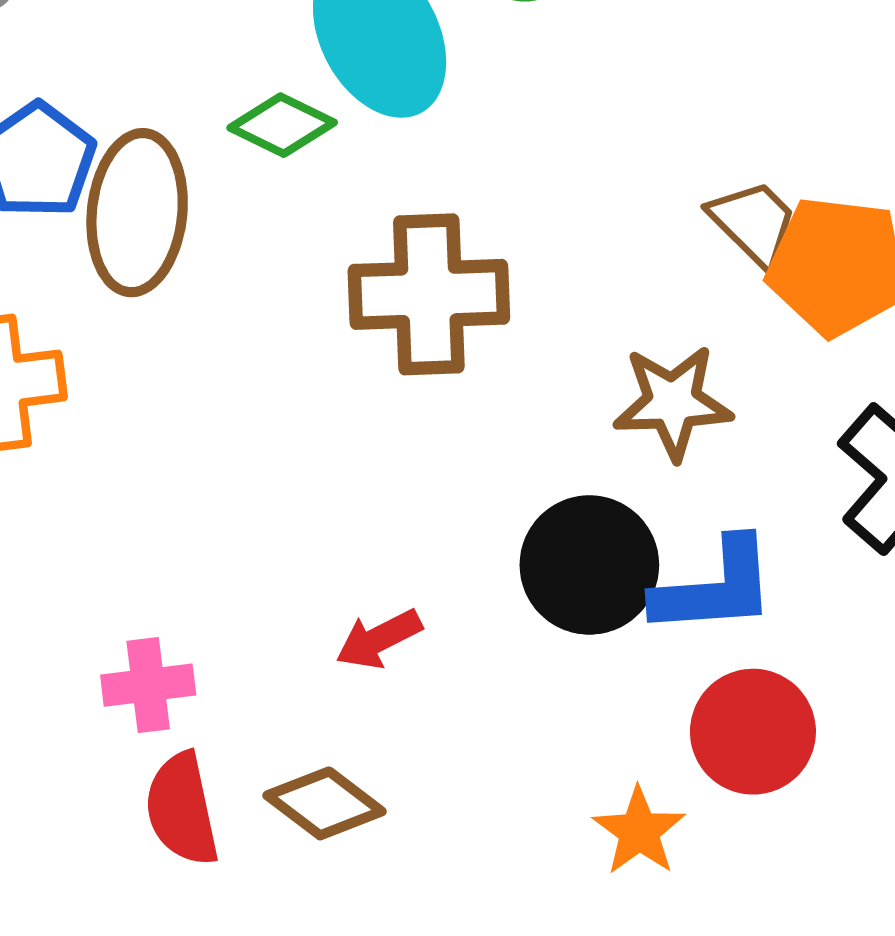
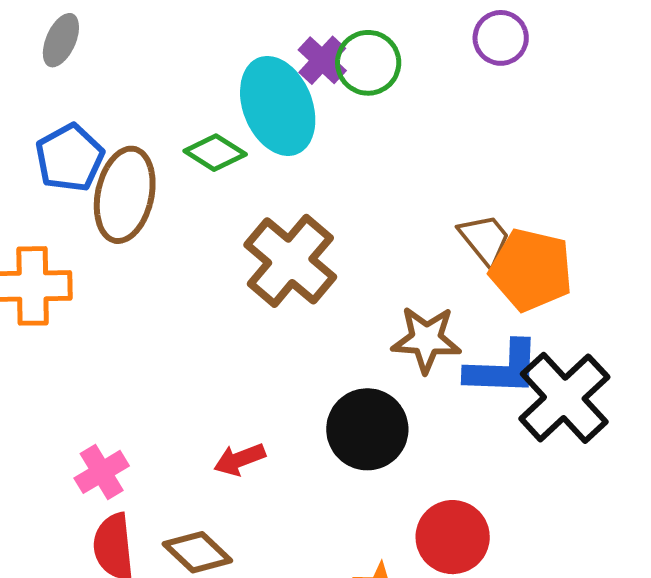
brown cross: (429, 294) -> (290, 261), turned 36
blue L-shape: (715, 587) -> (503, 369), moved
pink cross: (148, 685) -> (102, 472), turned -30

